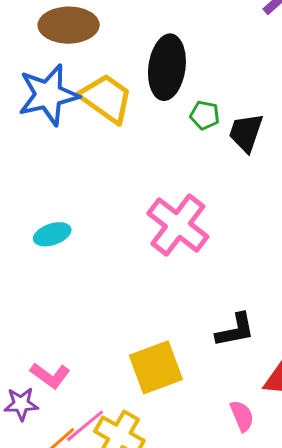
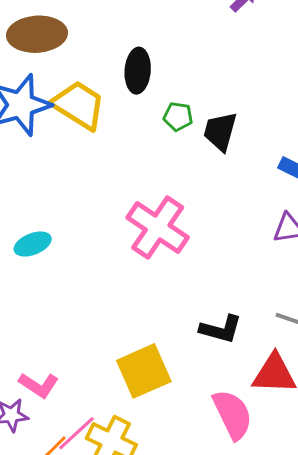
black ellipse: (167, 67) -> (138, 71), size x0.7
black L-shape: (235, 330) -> (221, 329), turned 30
pink semicircle: (242, 416) -> (233, 414), size x1.6

